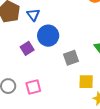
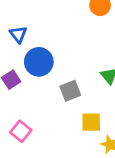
pink square: (33, 87) -> (21, 131), turned -35

